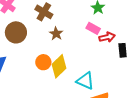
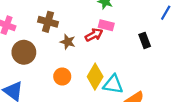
red arrow: (107, 37) -> (94, 35), moved
yellow diamond: (59, 66) -> (95, 77), moved

